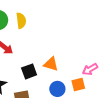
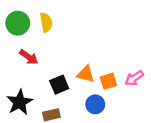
orange square: (78, 85) -> (108, 81), moved

